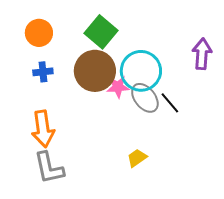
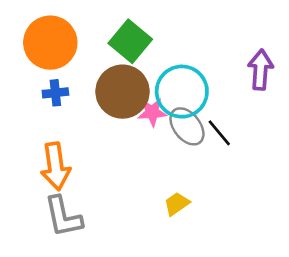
orange circle: (39, 33) -> (50, 43), size x1.5

